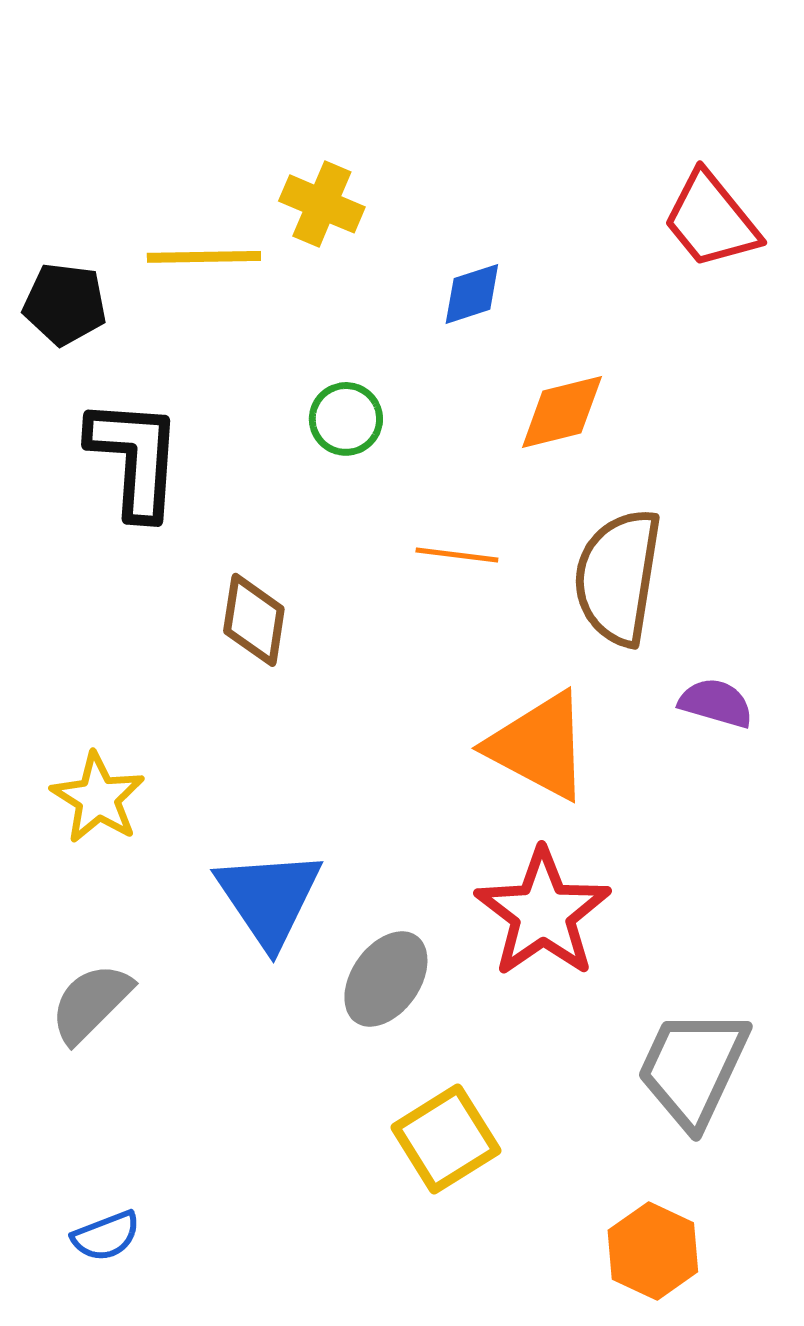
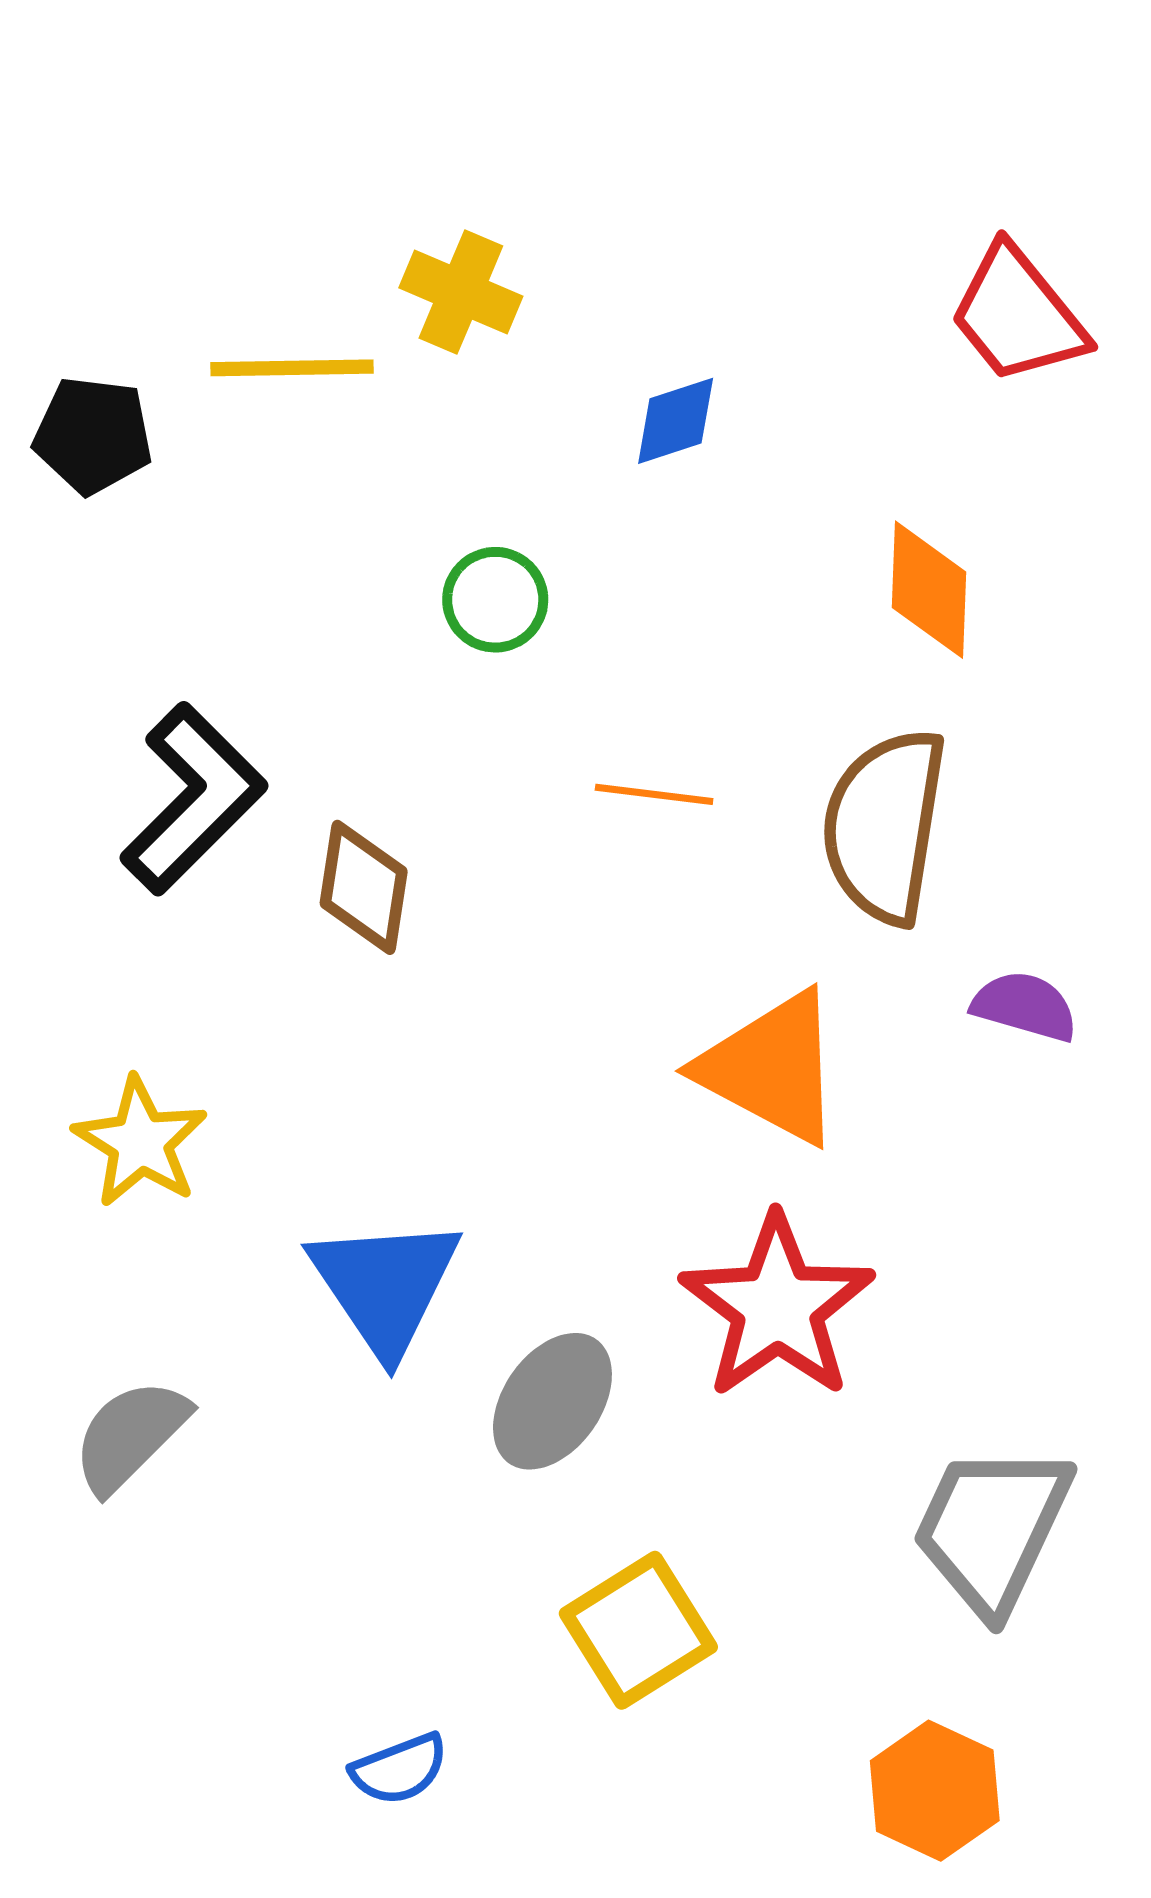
orange diamond: (562, 412) -> (929, 590), moved, turned -74
black L-shape: (135, 458) -> (193, 799), moved, turned 41
blue semicircle: (106, 1236) -> (399, 1769), moved

